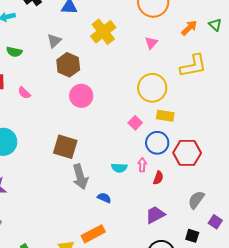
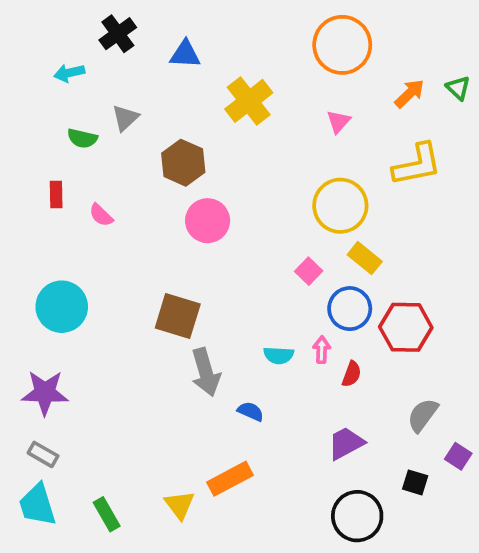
gray triangle: (54, 41) -> (125, 118), moved
yellow rectangle: (165, 116) -> (365, 258), turned 30

